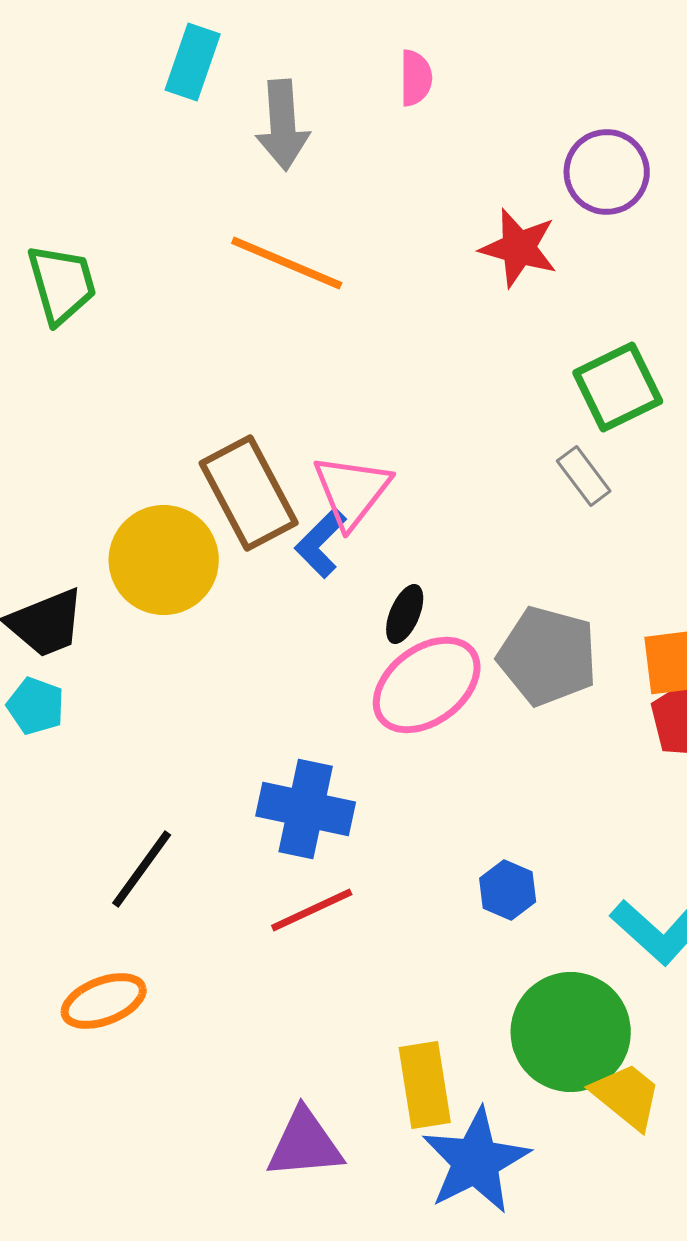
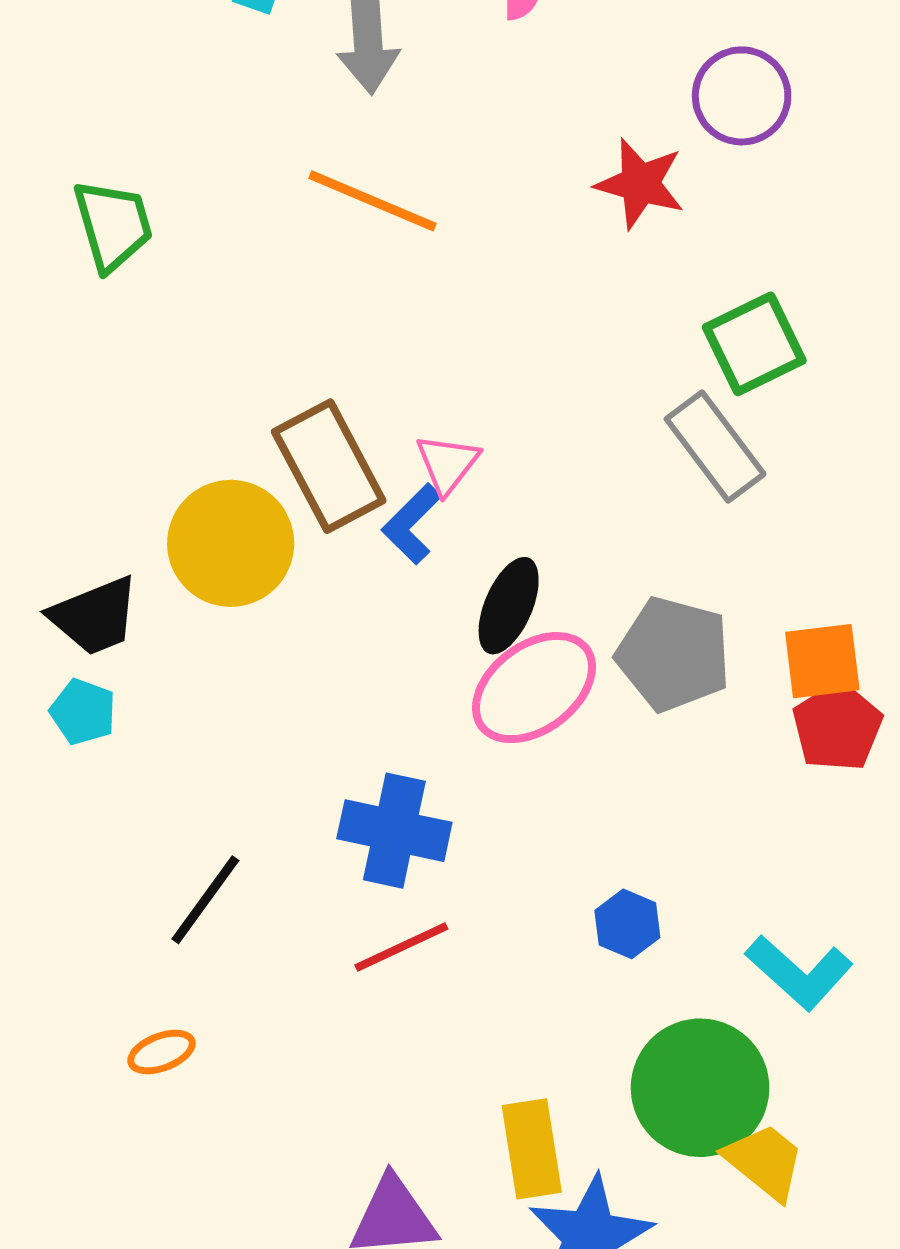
gray rectangle: (584, 476) -> (715, 447), size x1.6
pink triangle: (352, 491) -> (447, 464), size x0.7
black ellipse: (405, 614) -> (509, 606), size x1.4
orange ellipse: (104, 1001) -> (161, 1052), size x0.7

